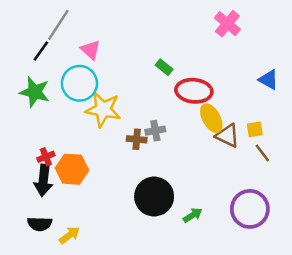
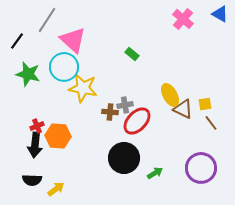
pink triangle: (91, 50) -> (73, 40), size x1.6
black line: (41, 51) -> (17, 41), moved
blue triangle: (269, 80) -> (220, 14), moved
red ellipse: (194, 91) -> (137, 121), moved, turned -52

